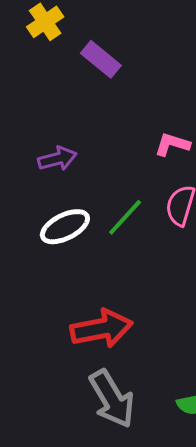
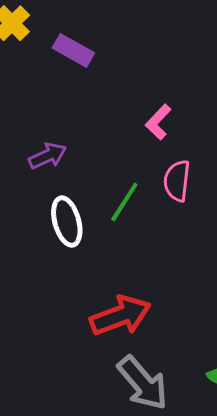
pink L-shape: (172, 144) -> (158, 122), turned -54
white ellipse: (65, 227) -> (67, 221), turned -69

